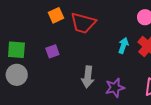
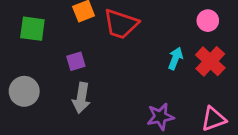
green square: (16, 50) -> (32, 29), moved
gray arrow: (88, 77) -> (81, 98), moved

